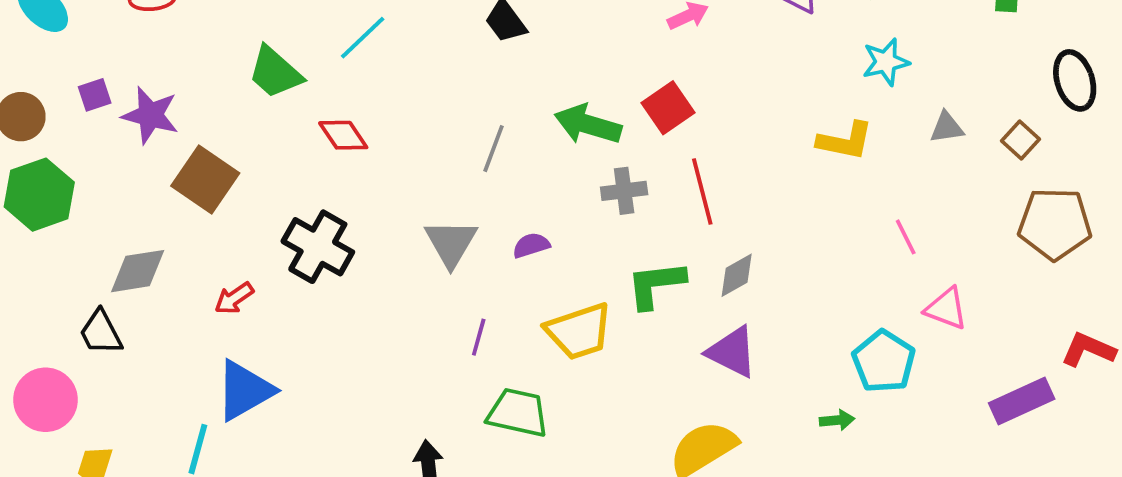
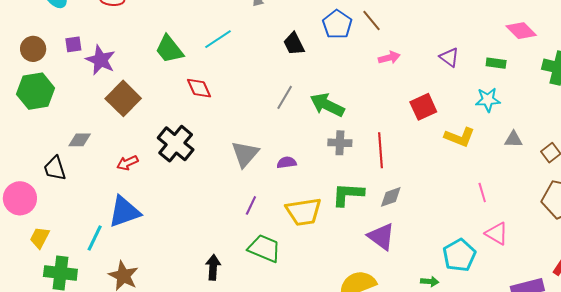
red square: (668, 108) -> (423, 107), moved
gray line: (493, 149) -> (285, 97), moved
gray diamond: (138, 271) -> (80, 140), size x0.7

